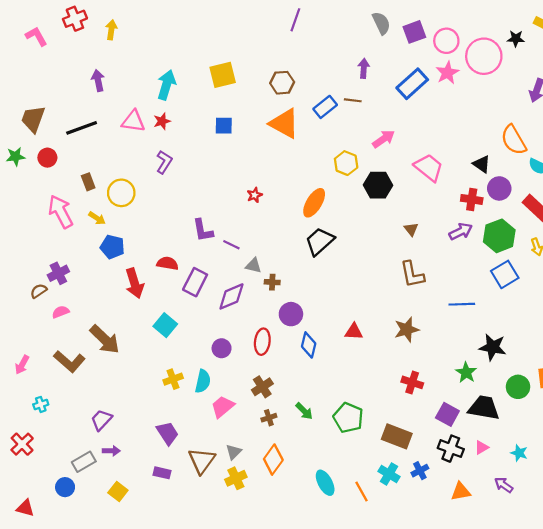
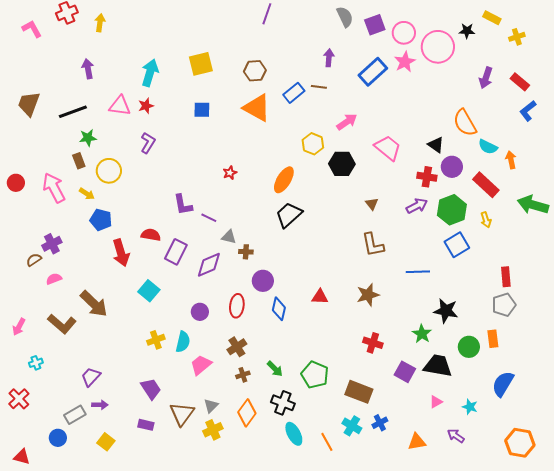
green star: (15, 156) -> (88, 138), moved
red circle: (47, 158) -> (16, 183), moved
black cross: (451, 449) -> (283, 403), moved

